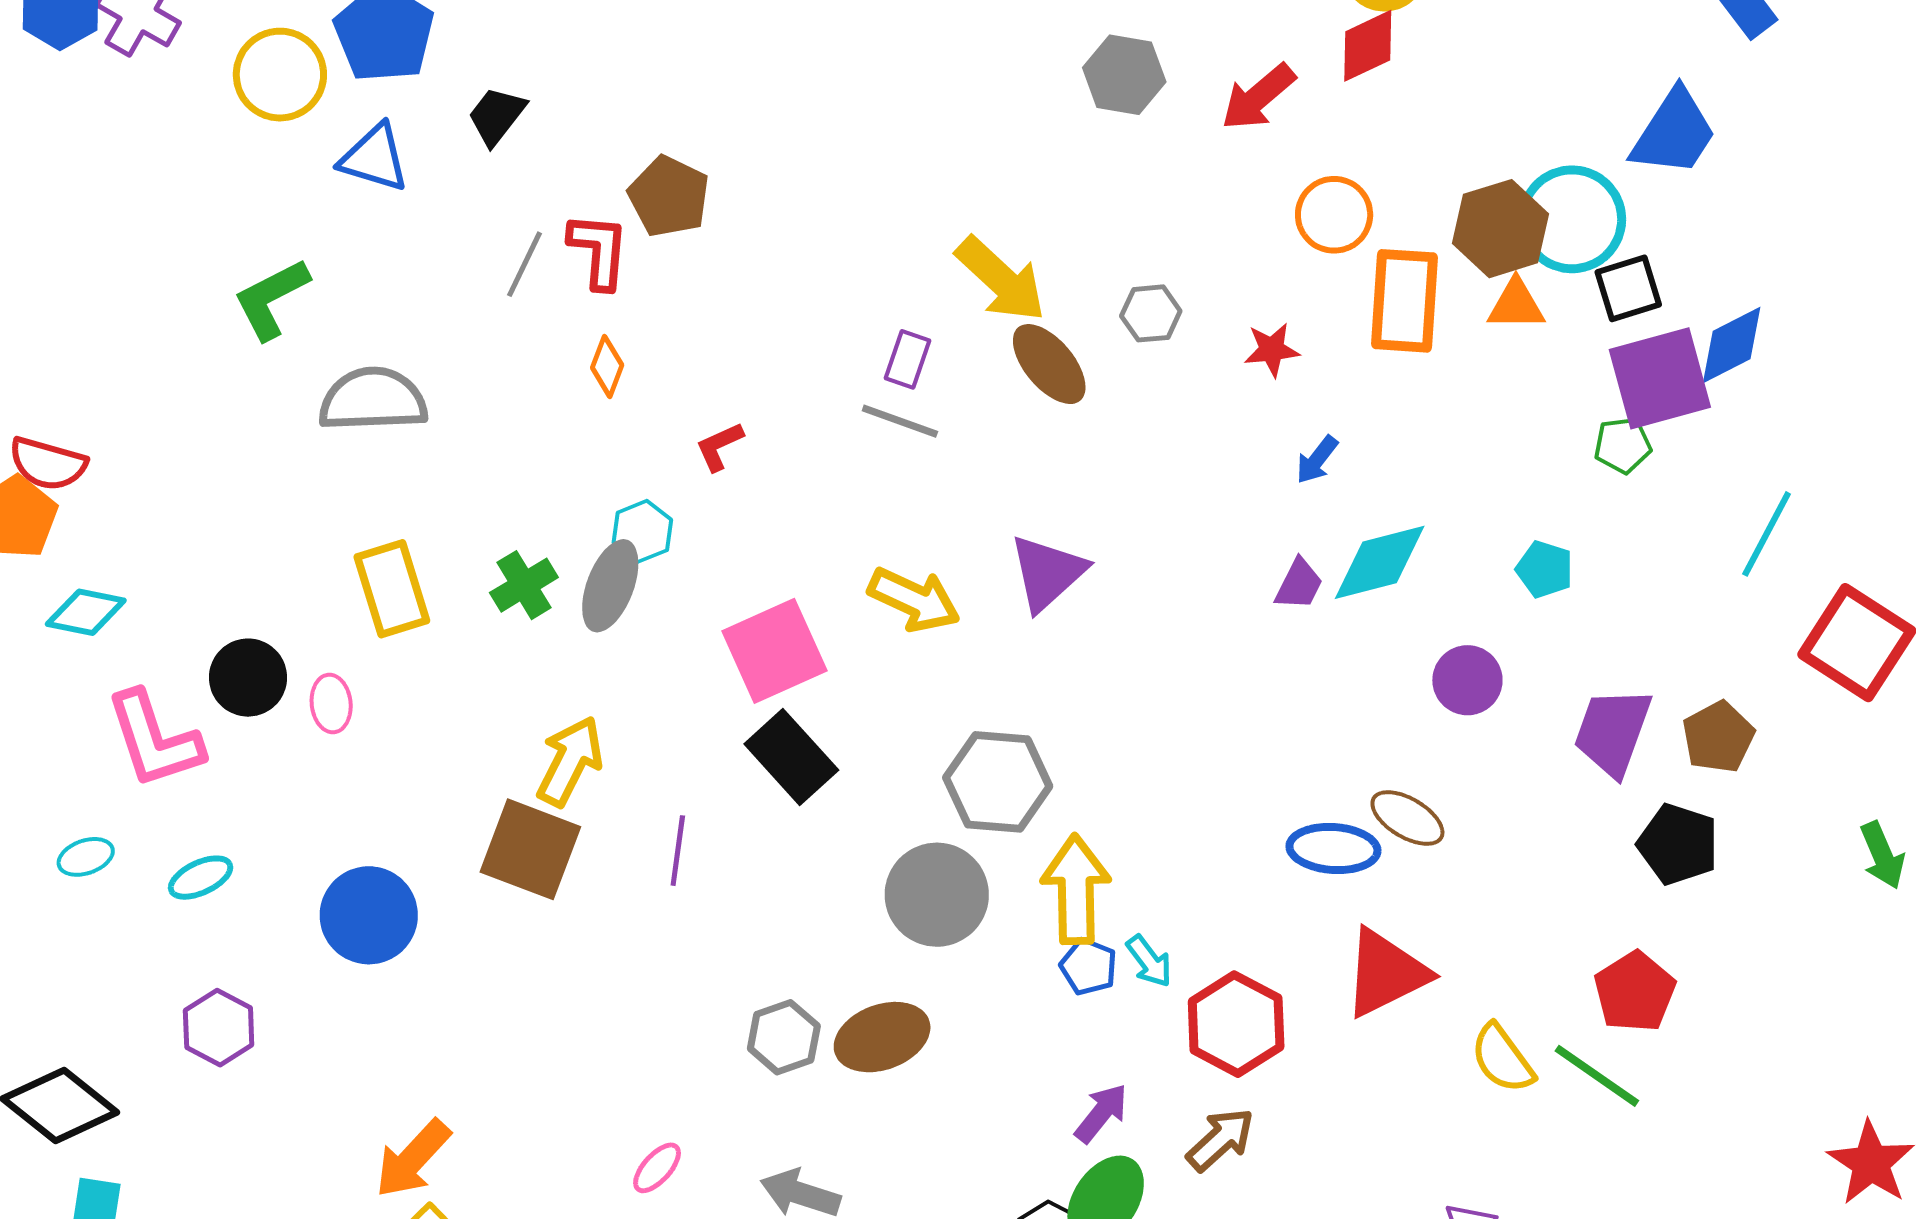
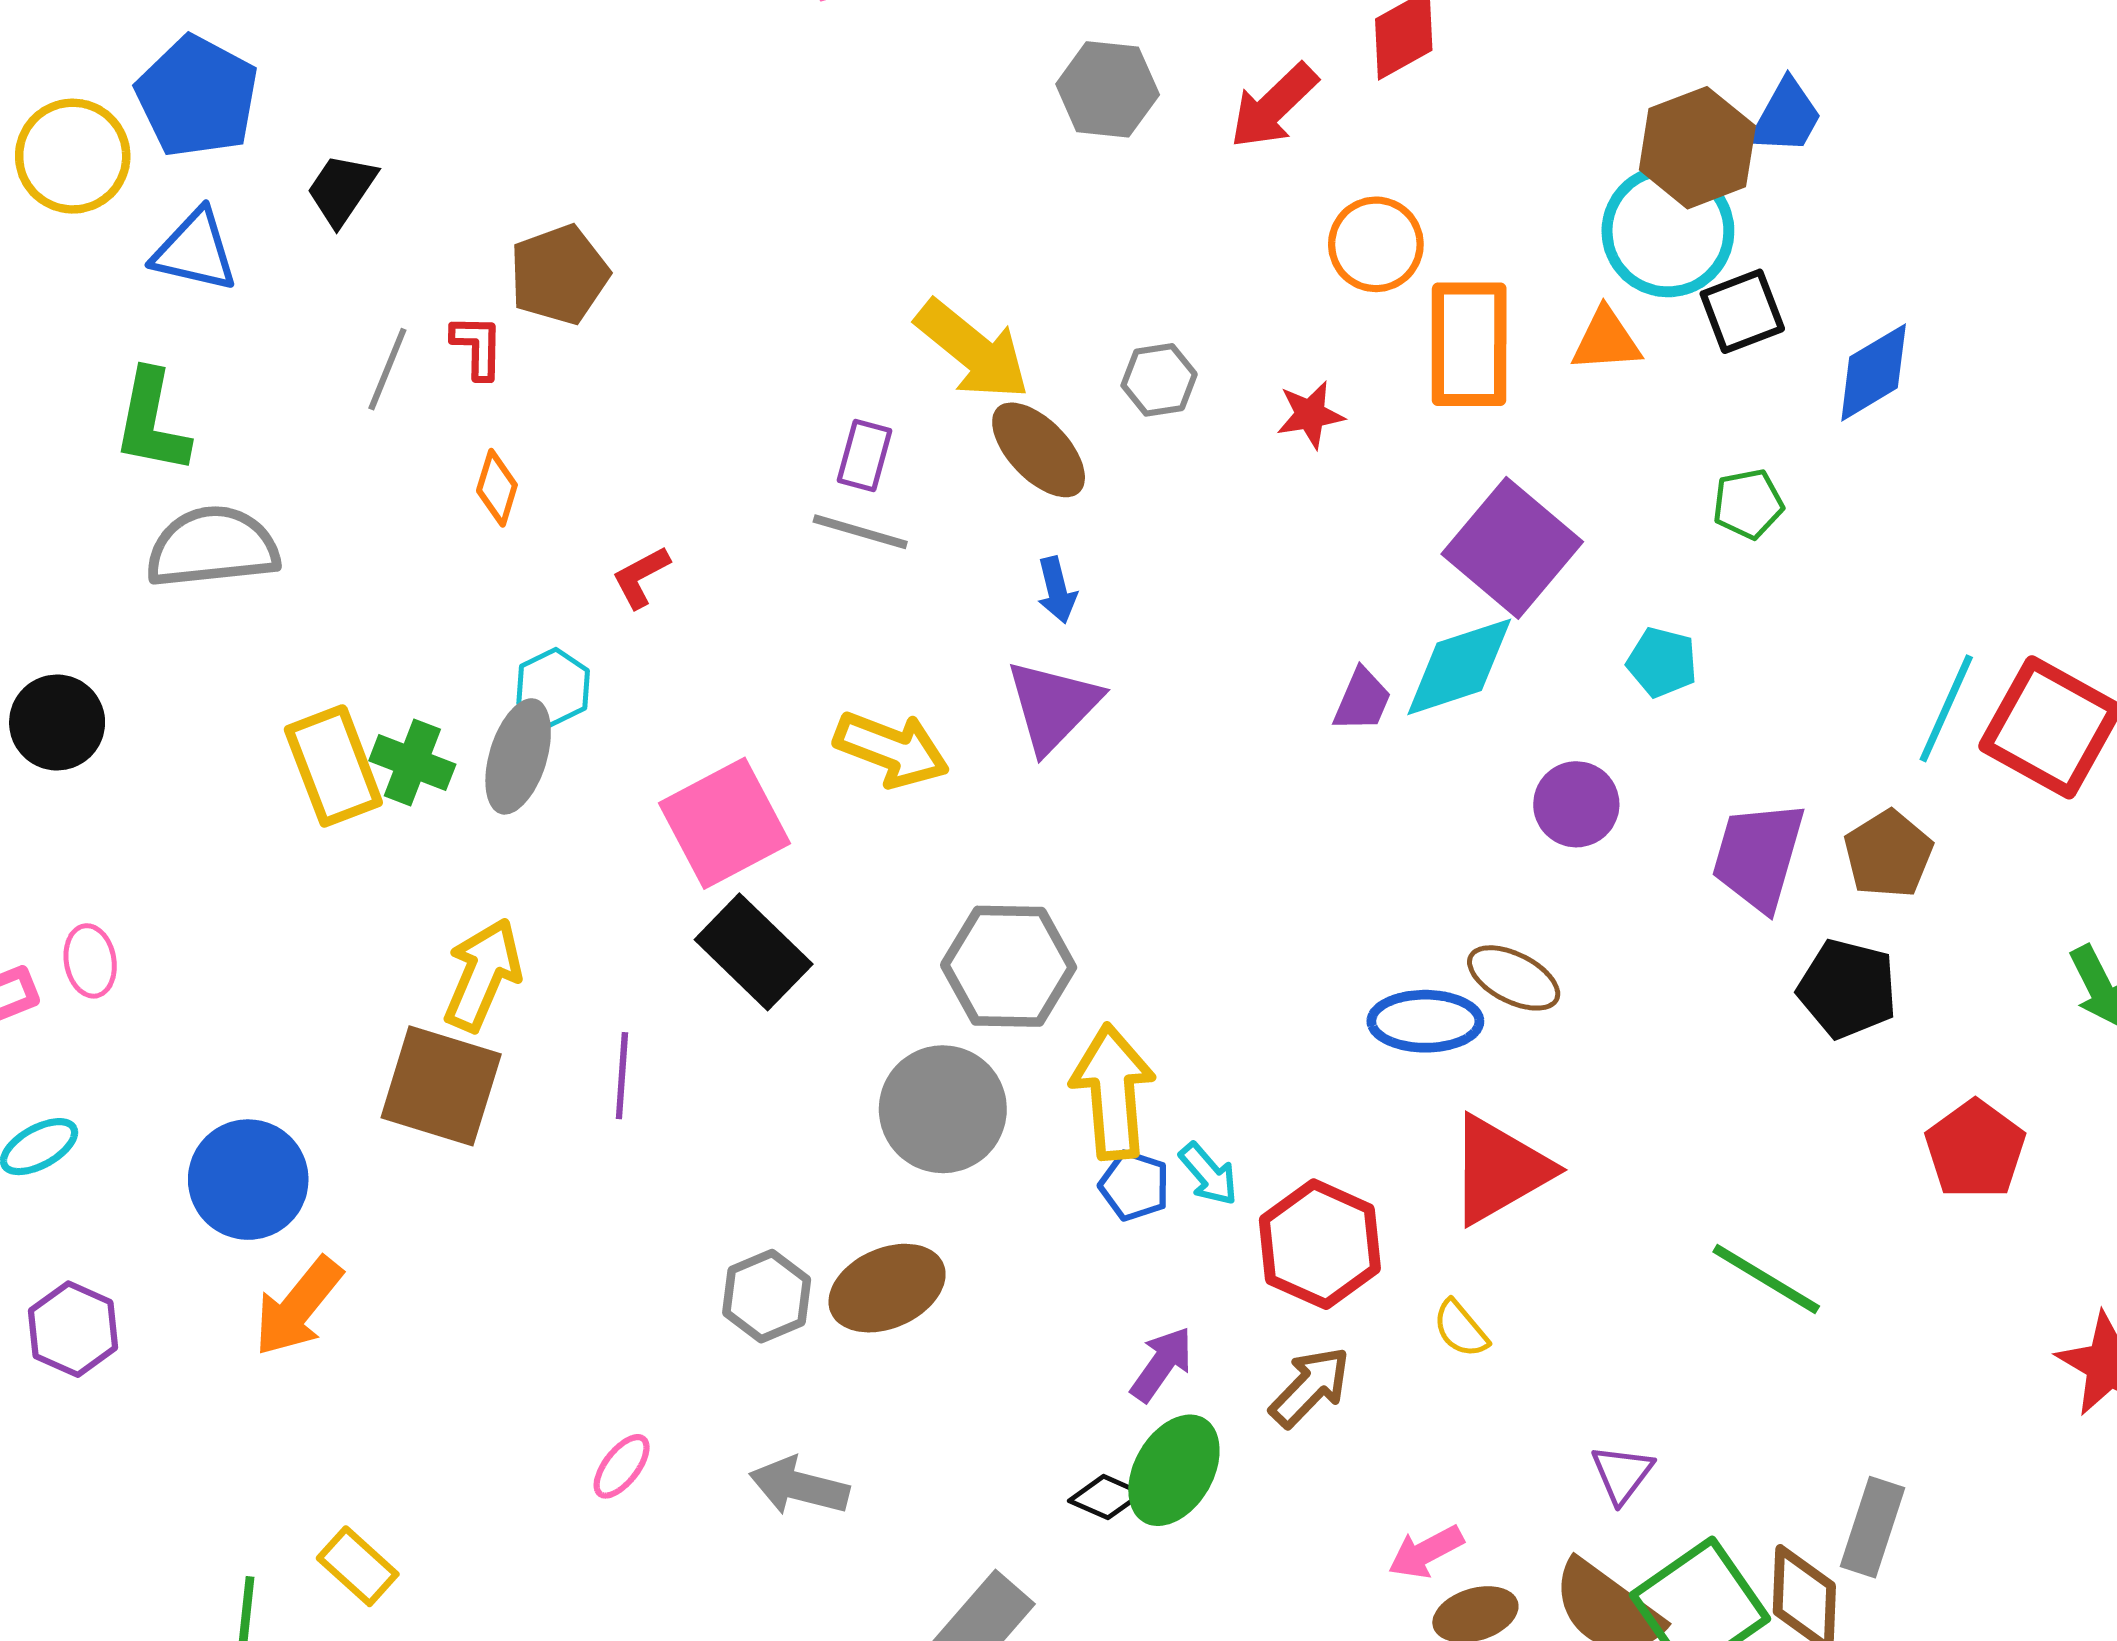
blue trapezoid: (1674, 133) -> (1786, 117), size x0.7
brown pentagon: (669, 196) -> (559, 275), turned 30
brown hexagon: (1500, 229) -> (1697, 148), moved
red L-shape: (599, 251) -> (477, 347), size x0.7
green L-shape: (271, 299) -> (152, 422), moved, turned -48
purple square: (1660, 378) -> (1512, 548), moved, turned -31
blue arrow: (1317, 460) -> (1057, 590), moved, turned -48
cyan line: (1767, 534) -> (1946, 708), moved
green cross: (524, 585) -> (412, 762), turned -34
yellow rectangle: (392, 589) -> (333, 766), moved
black circle: (248, 678) -> (57, 722), moved
pink ellipse: (331, 704) -> (90, 961), moved
red pentagon: (1635, 992) -> (1975, 1150), moved
yellow semicircle: (1502, 1059) -> (1461, 1329), moved, size x0.7
orange arrow: (413, 1159) -> (298, 1307), moved

